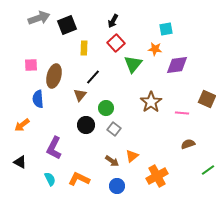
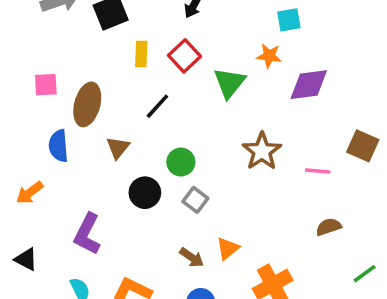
red square: (116, 43) -> (184, 56), moved
brown triangle: (80, 95) -> (118, 148), moved

